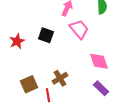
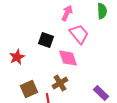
red star: (17, 41) -> (17, 57), moved
pink diamond: (99, 61) -> (68, 58), moved

